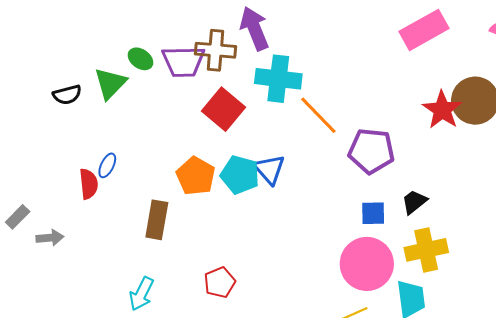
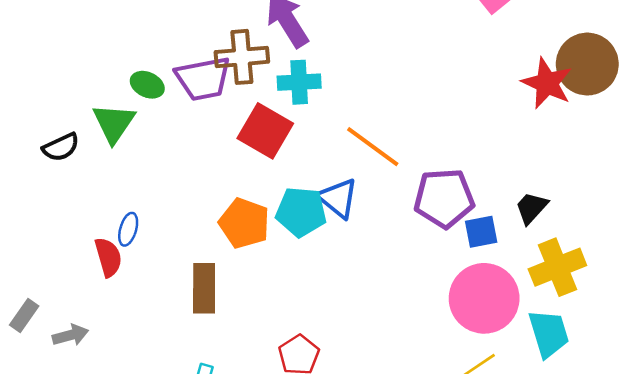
cyan cross: (278, 79) -> (299, 82), moved, size x0.7
orange line: (318, 115) -> (373, 147), moved
purple pentagon: (371, 151) -> (444, 198), moved

